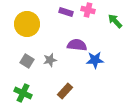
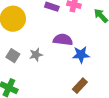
brown rectangle: (65, 91) -> (80, 86), moved

